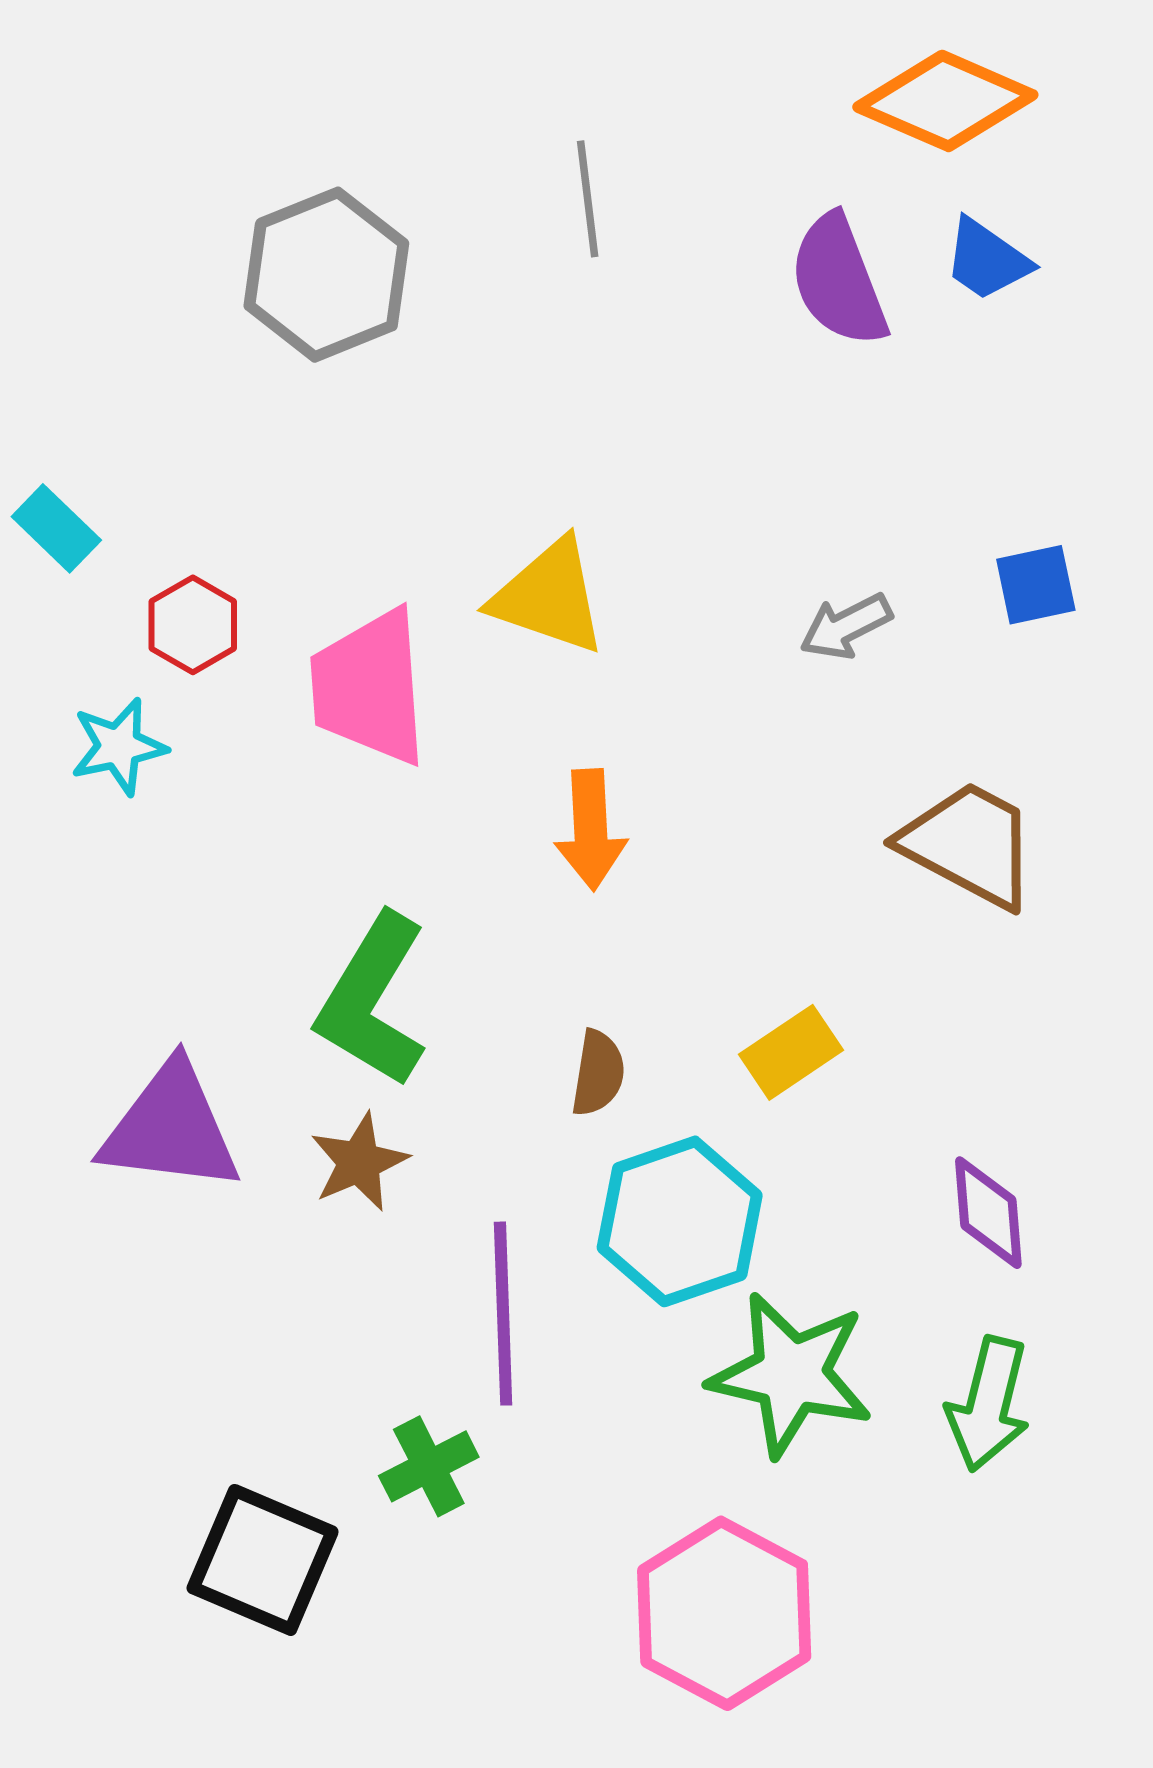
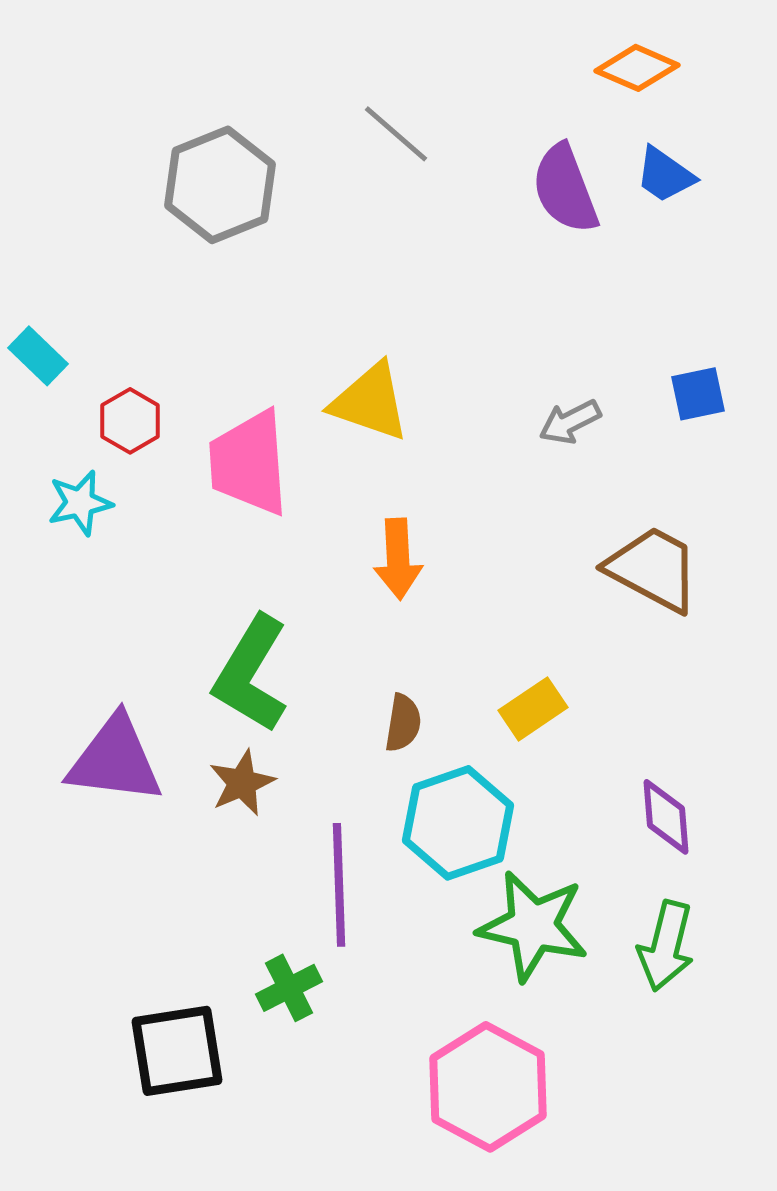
orange diamond: (945, 101) -> (637, 68), size x0.7
gray line: (588, 199) -> (396, 134), turned -42
black square: (263, 1560) -> (177, 1051), turned -32

